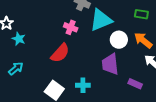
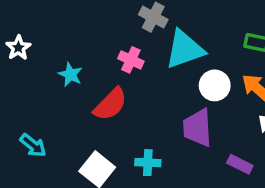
cyan star: (19, 39) -> (70, 75), moved
cyan arrow: (16, 68) -> (33, 145), moved, turned 77

